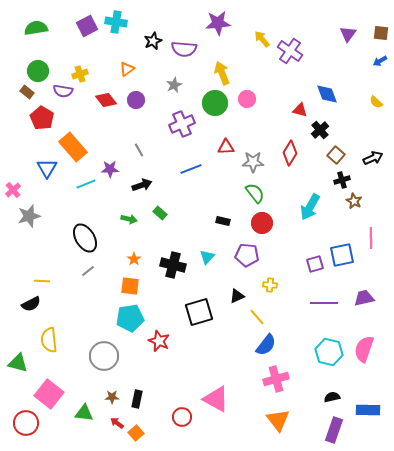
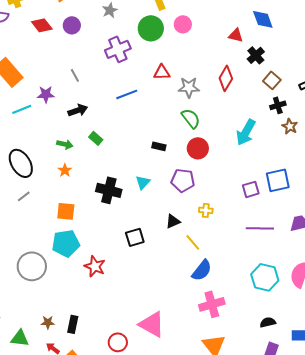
orange star: (134, 259) -> (65, 170), moved
black square: (199, 312) -> (135, 237), size x0.7
gray circle: (104, 356) -> (32, 266), moved

